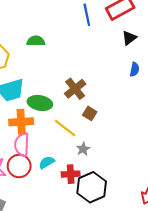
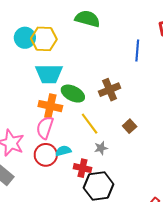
blue line: (87, 15) -> (137, 51), moved
green semicircle: (36, 41) -> (87, 19), moved, size x1.4
brown square: (90, 113) -> (130, 126), moved
red circle: (19, 166) -> (46, 155), moved

